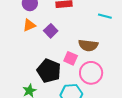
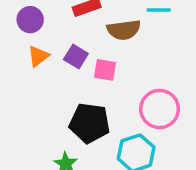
brown semicircle: (88, 45) -> (124, 30), moved
pink square: (71, 58) -> (105, 70), moved

